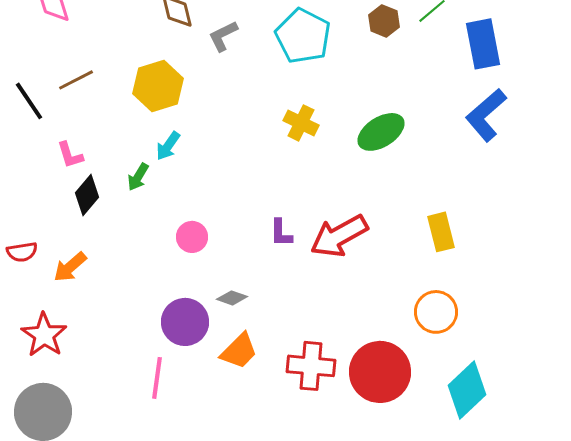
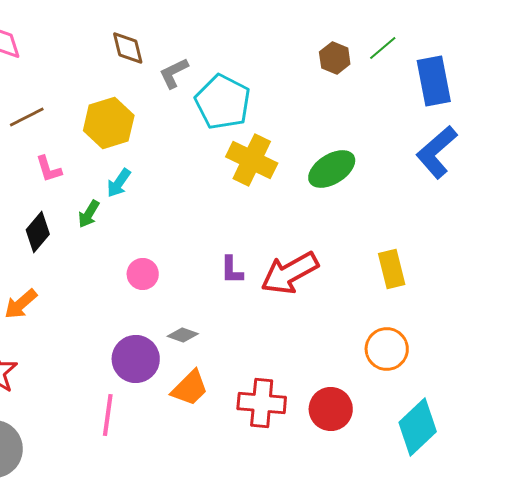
cyan pentagon: (303, 36) -> (223, 102), moved
yellow cross: (301, 123) -> (252, 160), size x1.4
pink L-shape: (70, 155) -> (49, 169), moved
red circle: (380, 372) -> (331, 409), size x0.7

